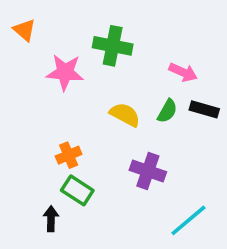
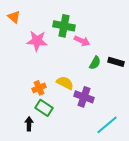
pink arrow: (183, 72) -> (82, 41), moved
yellow semicircle: (125, 115) -> (65, 83), moved

